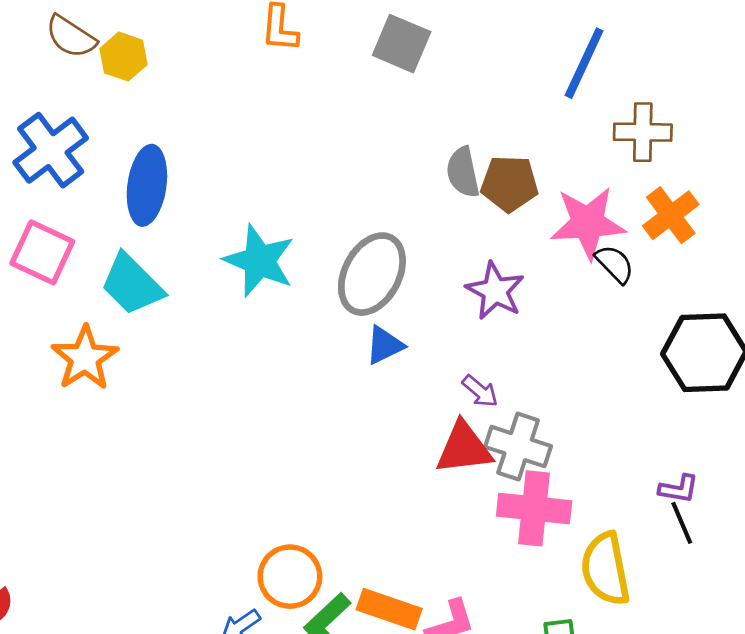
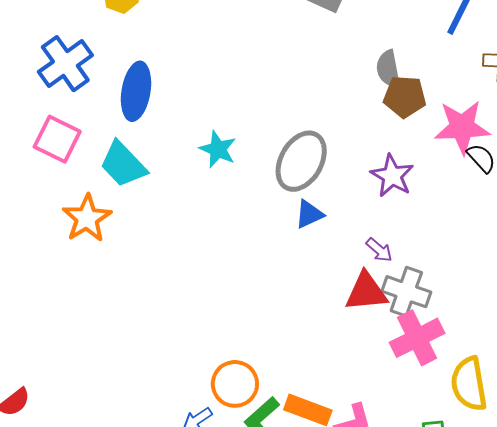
gray semicircle: (463, 172) -> (388, 69), moved
cyan star: (259, 261) -> (218, 149), size x0.7
pink cross: (534, 508) -> (417, 338), turned -34

